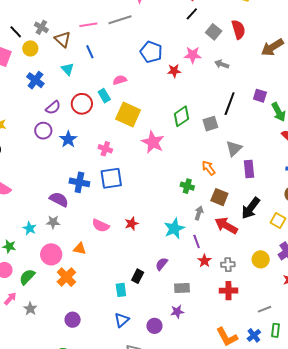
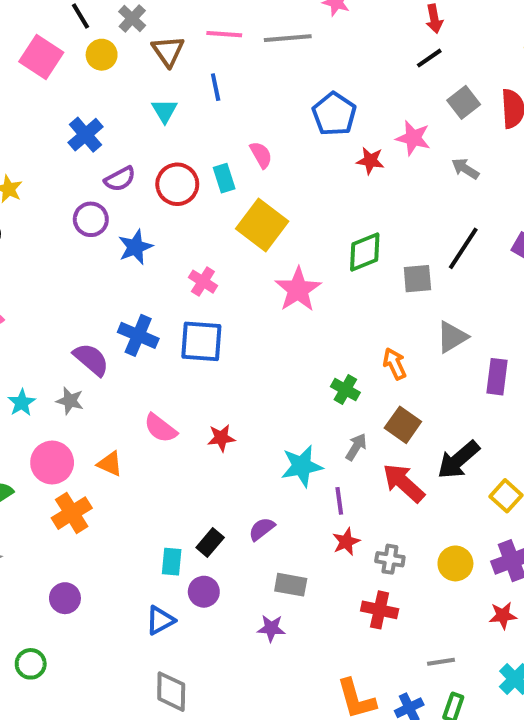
blue cross: (35, 80) -> (85, 135), moved
pink semicircle: (120, 80) -> (261, 155), turned 64
purple rectangle: (249, 169) -> (497, 377), moved
purple circle: (154, 326) -> (204, 592), moved

